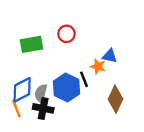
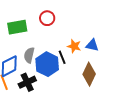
blue triangle: (110, 56) -> (92, 45), moved
gray semicircle: (41, 93) -> (29, 55), moved
black cross: (43, 108) -> (27, 82), turned -36

